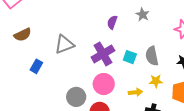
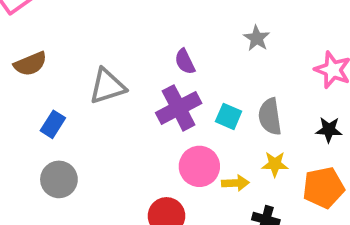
purple semicircle: (112, 22) -> (185, 62), moved, turned -48
pink circle: (104, 84) -> (199, 166), moved
gray circle: (76, 97) -> (59, 179), moved

